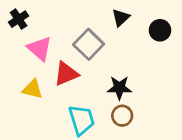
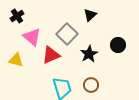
black circle: (160, 30) -> (118, 45), moved
black star: (119, 88) -> (89, 54), moved, turned -30
yellow triangle: (33, 89) -> (16, 60), moved

